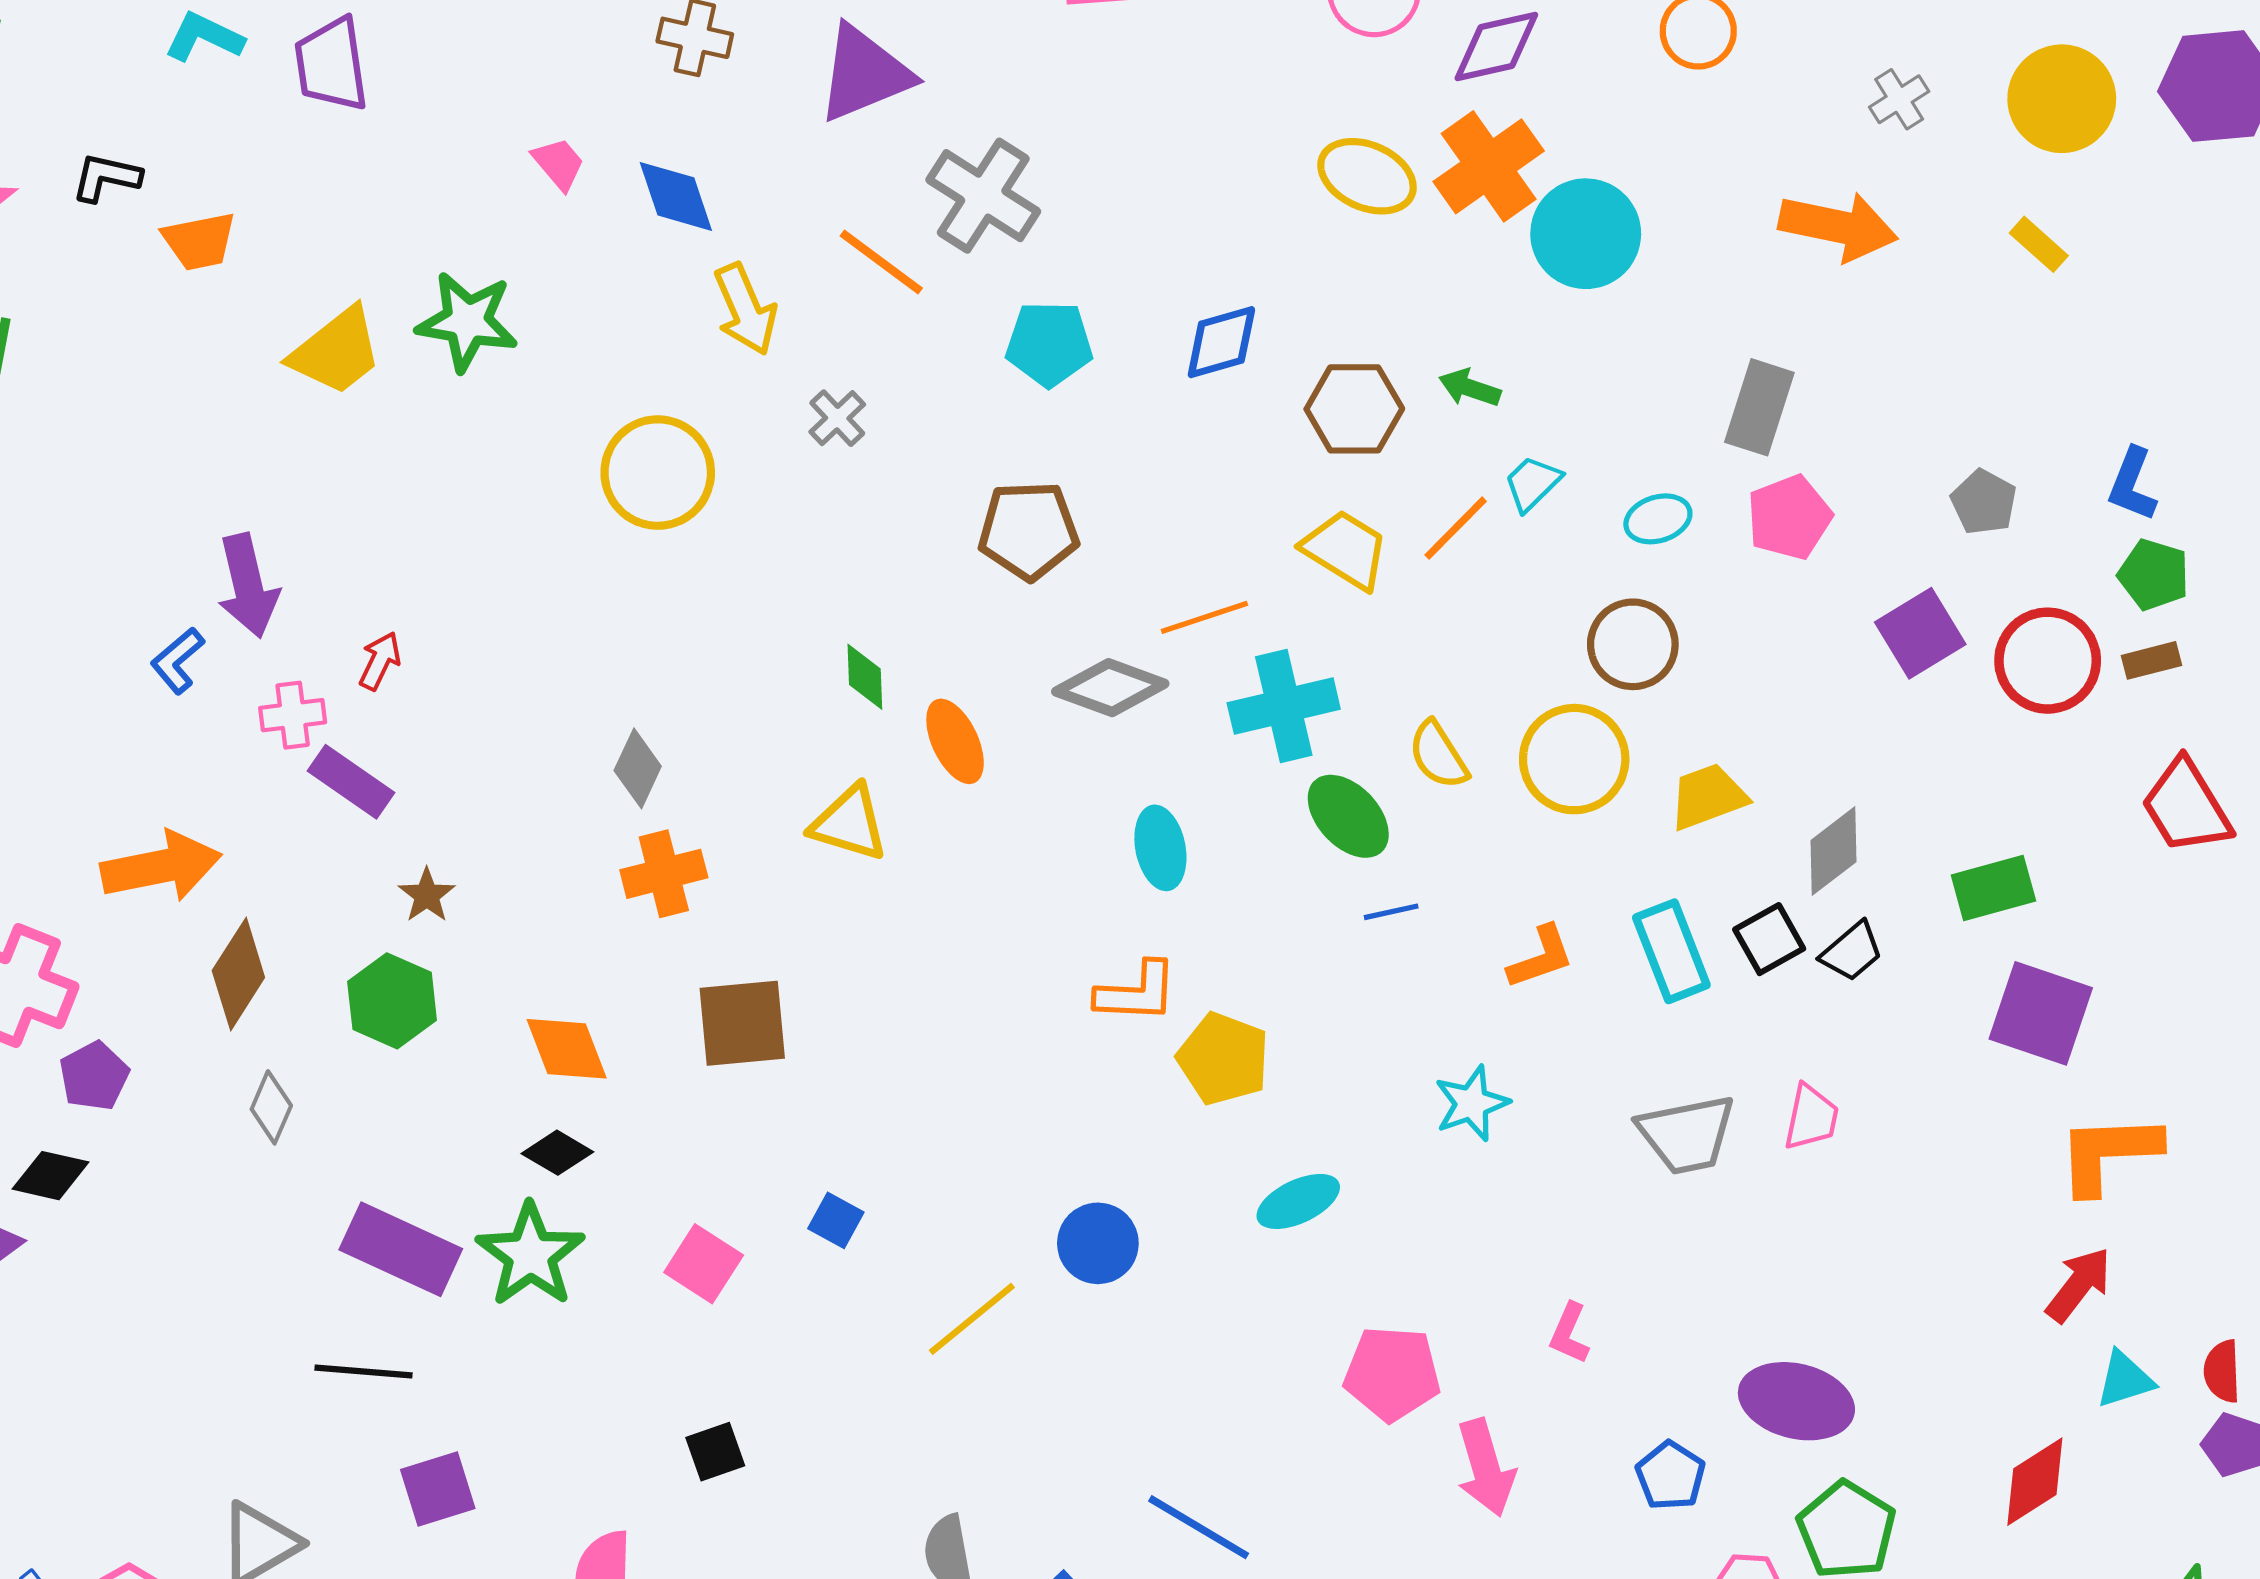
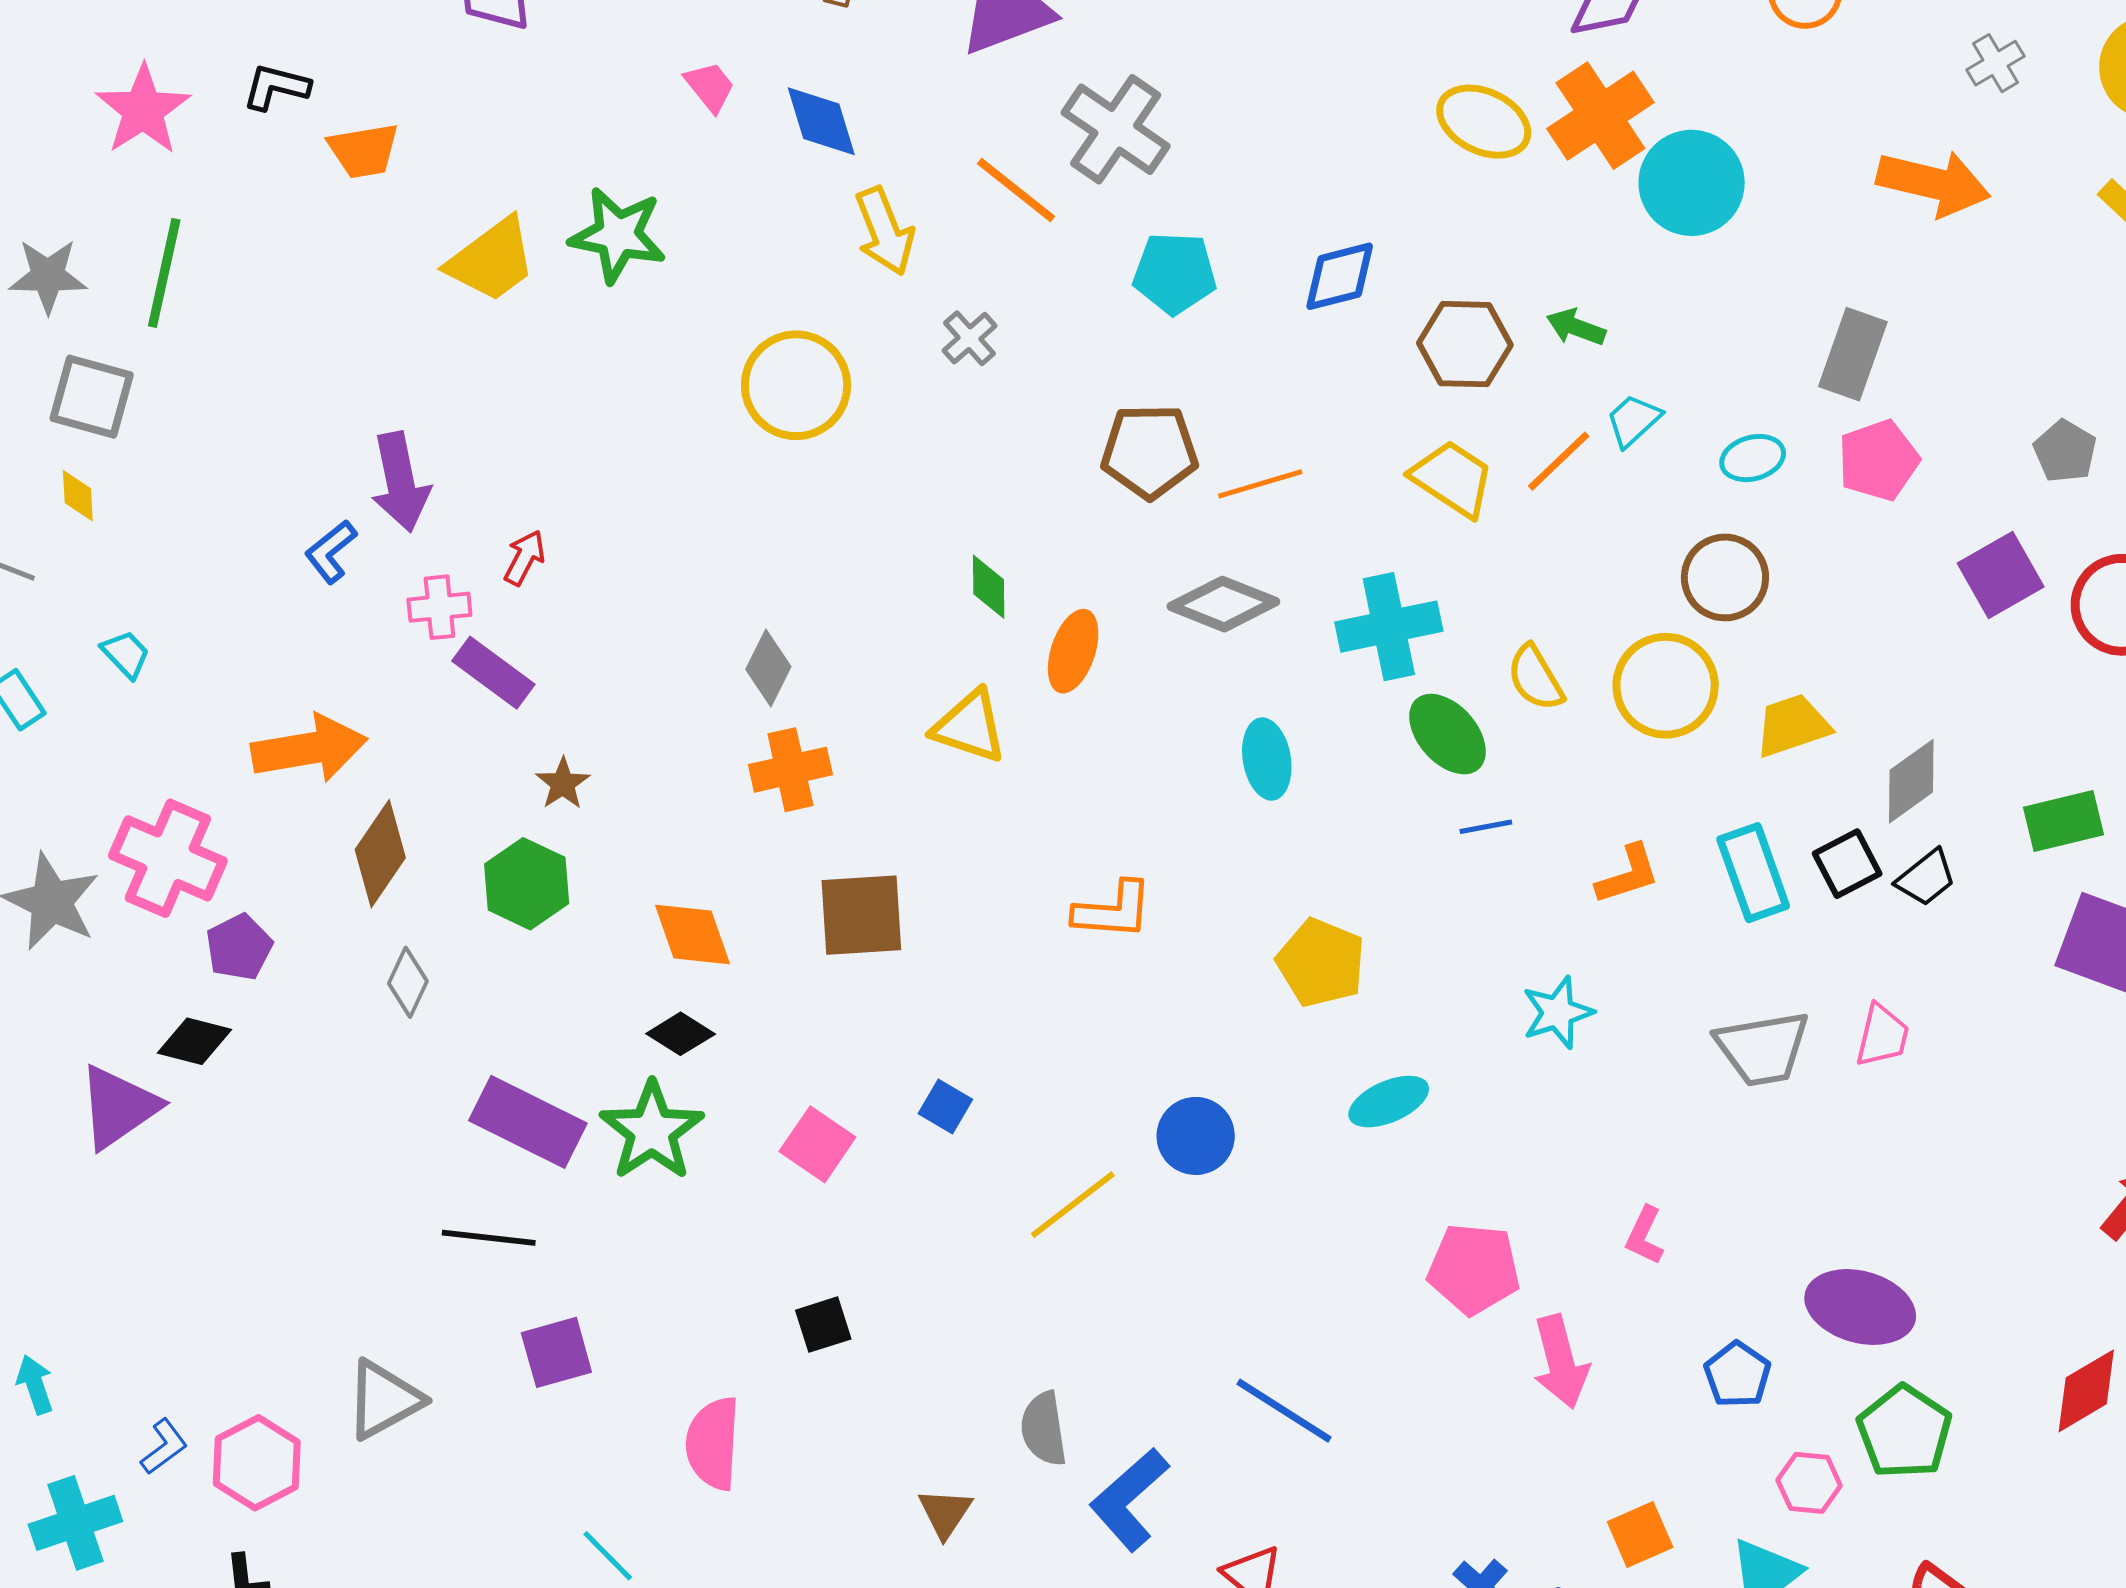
orange line: (1204, 617) -> (1260, 484), moved
orange ellipse: (955, 741) -> (1073, 651), turned 42
orange L-shape: (1137, 992) -> (1113, 910), moved

